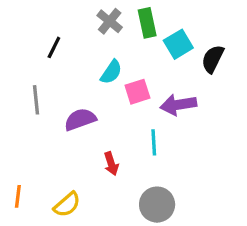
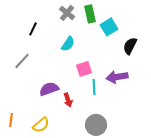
black semicircle: (213, 59) -> (130, 46), moved
pink square: (137, 92) -> (84, 69), moved
gray line: (36, 100) -> (22, 61), turned 48
purple arrow: (178, 105) -> (117, 77), moved
purple semicircle: (80, 119) -> (49, 89), moved

